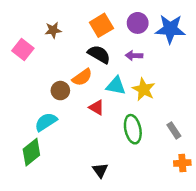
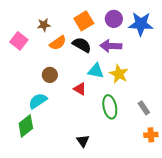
purple arrow: (134, 56) -> (111, 46), size x1.5
orange semicircle: (82, 77) -> (58, 43), moved

